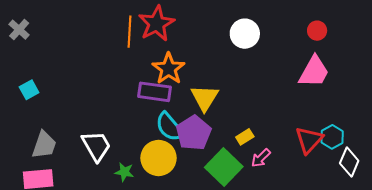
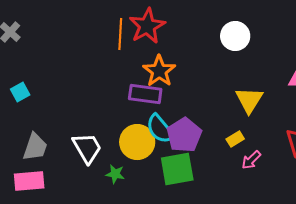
yellow triangle: (205, 98) -> (249, 100), moved
yellow circle: (159, 158) -> (137, 142), moved
green square: (224, 167) -> (177, 169), moved, turned 36

